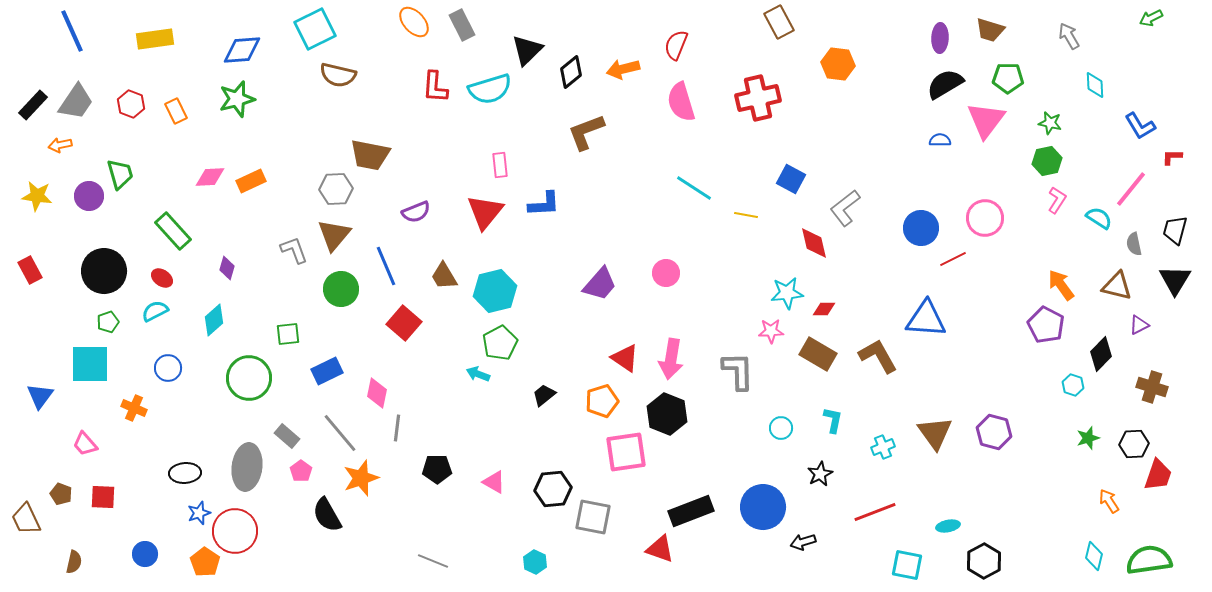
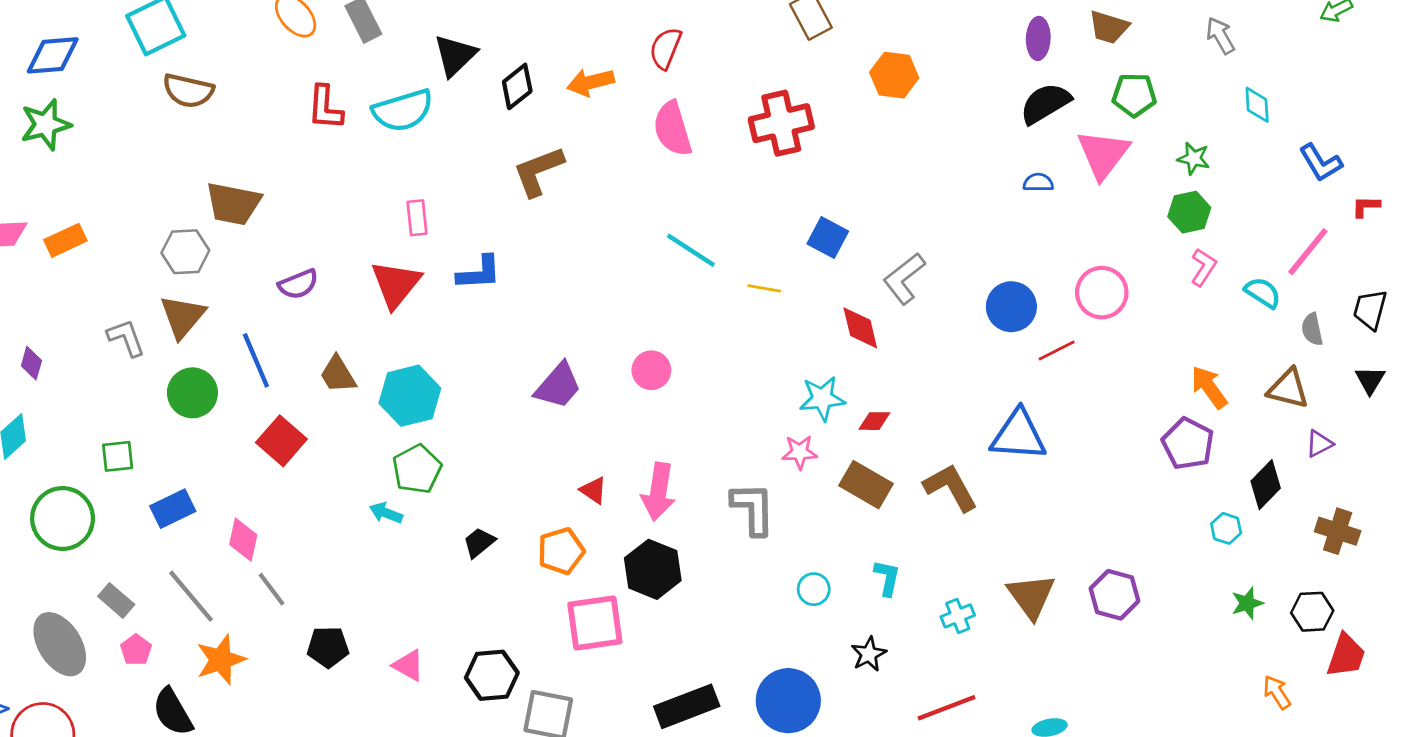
black triangle: (1175, 280) -> (1370, 380), size x0.7
red triangle: (625, 358) -> (593, 490), size x0.7
gray line: (397, 428) -> (272, 589), turned -44
gray ellipse: (247, 467) -> (60, 644), turned -39

